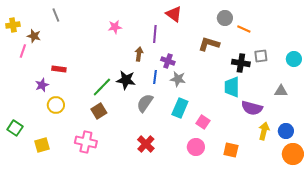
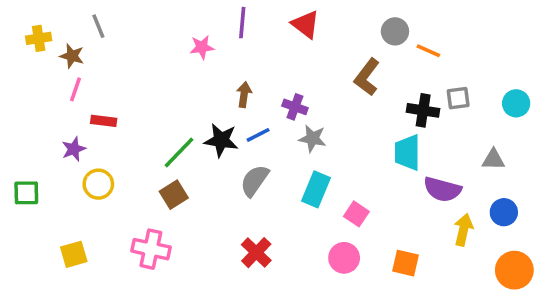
yellow cross: (13, 25) -> (39, 38), moved
purple line: (155, 34) -> (242, 23), moved
brown star: (34, 36) -> (72, 56), moved
brown L-shape: (209, 44) -> (367, 77), turned -70
pink line: (23, 51) -> (75, 89), moved
blue line: (155, 77) -> (258, 135), moved, turned 56
green square: (15, 128) -> (26, 193), moved, turned -35
blue circle: (286, 131) -> (504, 212), moved

